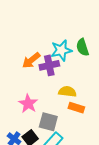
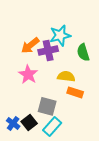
green semicircle: (82, 47) -> (83, 52), moved
pink star: (28, 104) -> (28, 74), moved

